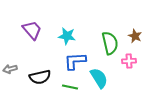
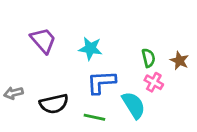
brown star: (135, 36) -> (179, 61), moved
green semicircle: (110, 43) -> (148, 58), size x0.6
pink cross: (129, 61) -> (154, 82), moved, turned 32

